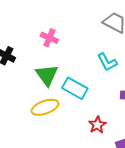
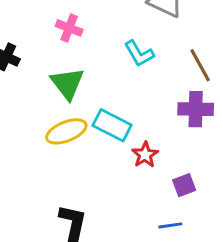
cyan L-shape: (107, 62) -> (139, 54), moved
cyan rectangle: (75, 88) -> (112, 125), moved

